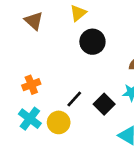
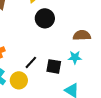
black square: (104, 104) -> (54, 66), turned -35

